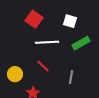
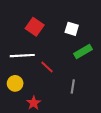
white line: (47, 42) -> (22, 56), moved
red line: (43, 66) -> (47, 67), moved

